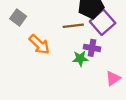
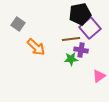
brown line: (73, 26) -> (71, 39), moved

